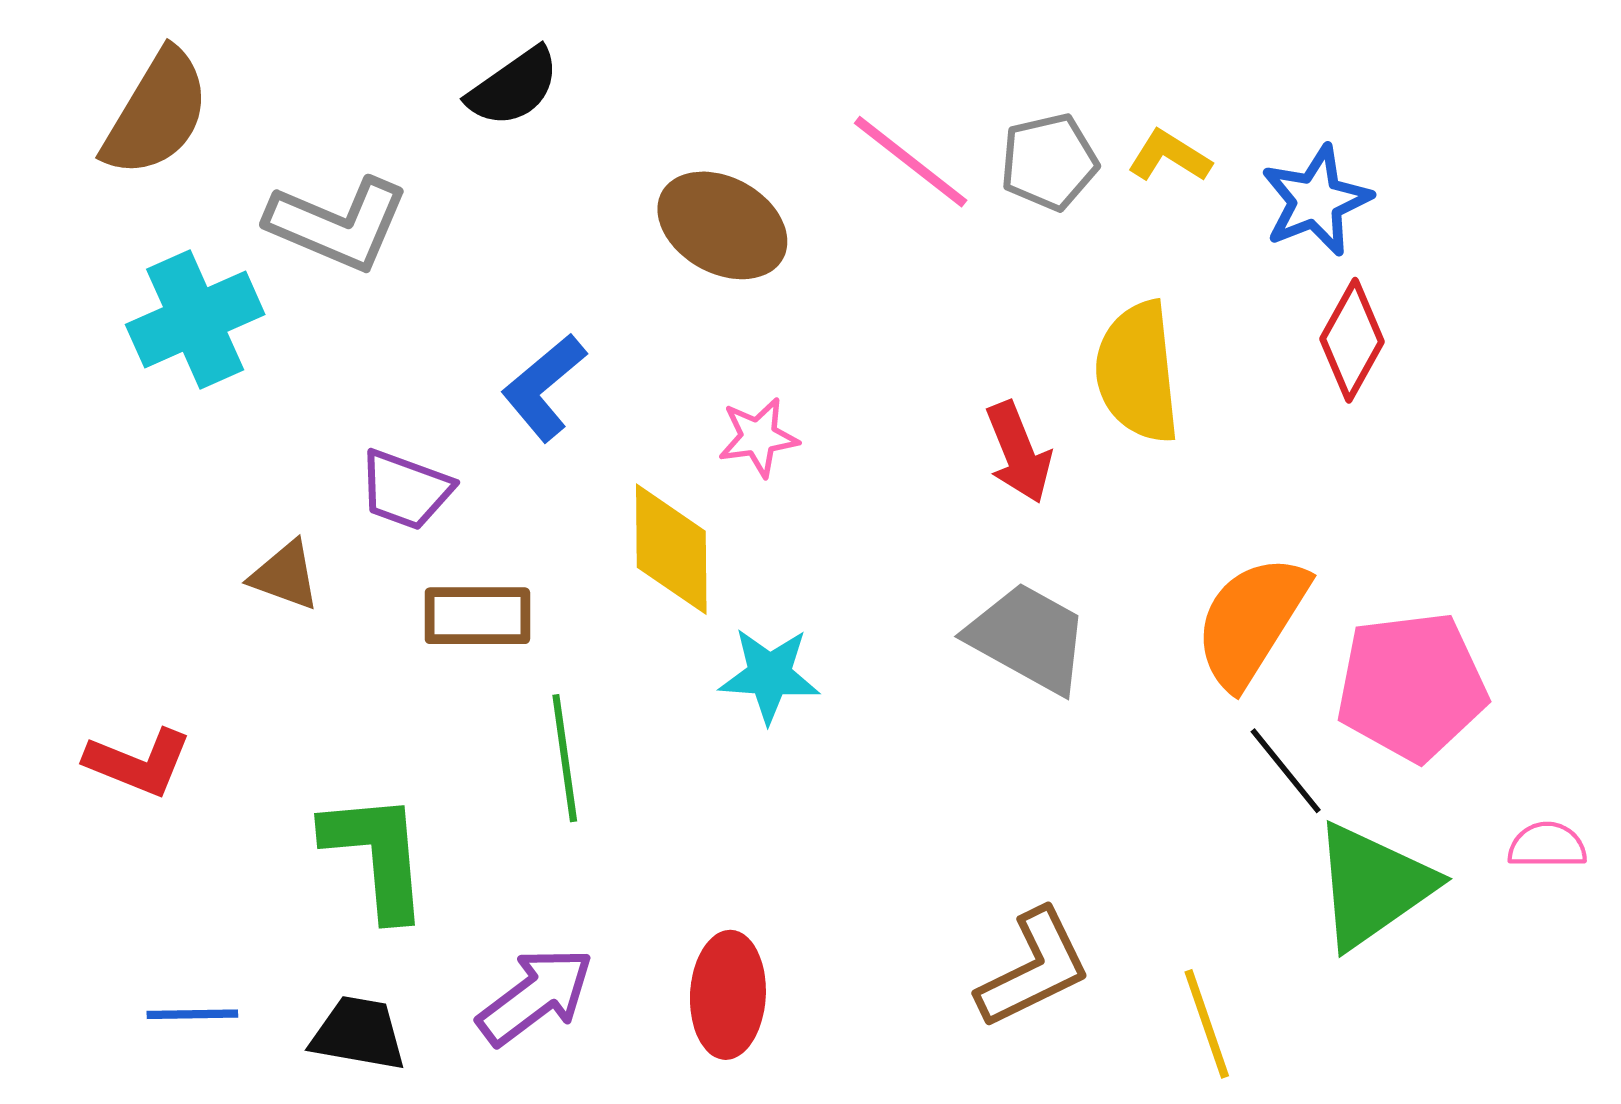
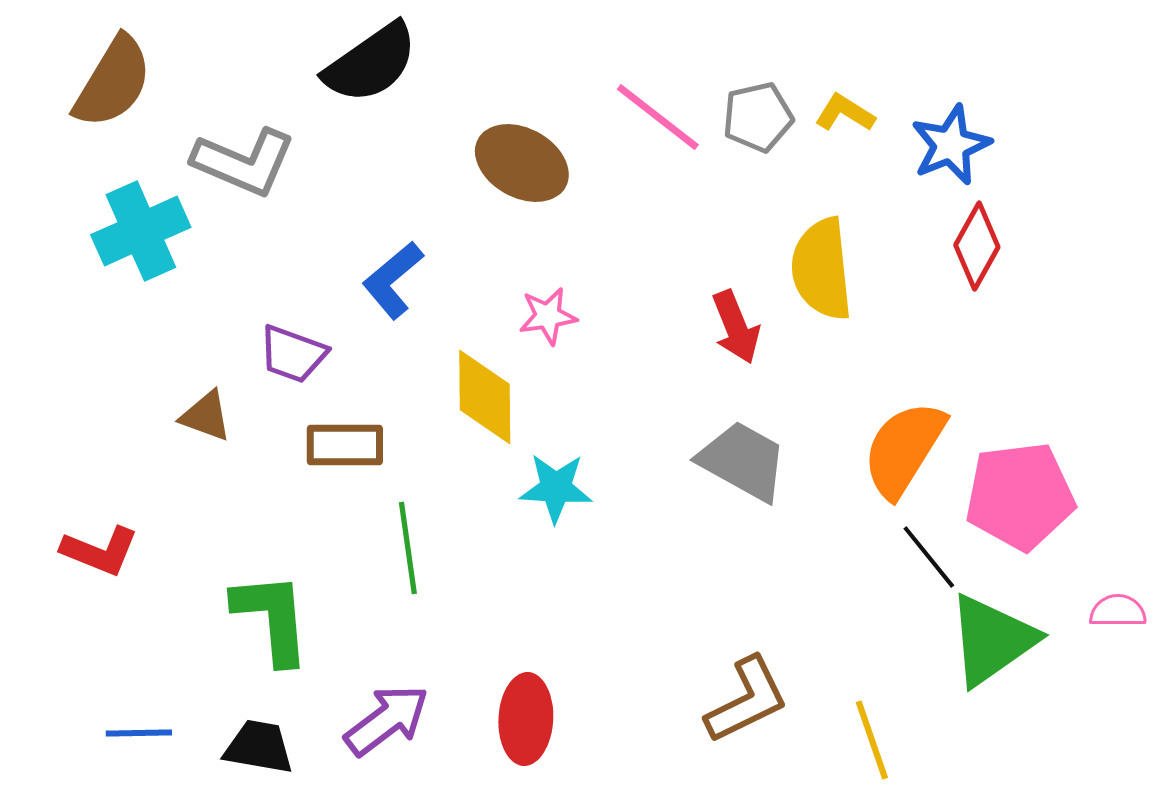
black semicircle: (513, 87) -> (371, 63), size x1.4

